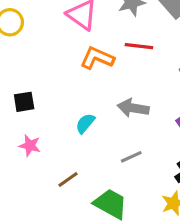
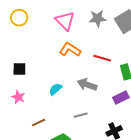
red line: (139, 46) -> (102, 58), moved

